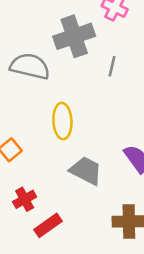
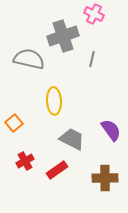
red rectangle: (48, 225) -> (57, 170), moved

